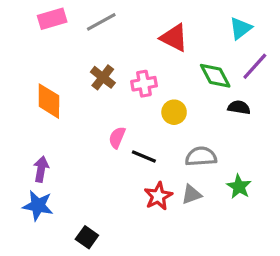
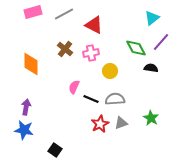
red triangle: (174, 38) -> (94, 25), moved
gray semicircle: (201, 156) -> (115, 99), moved

